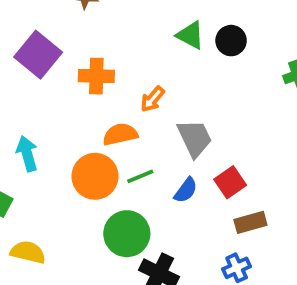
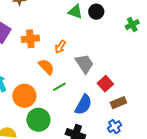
orange semicircle: (120, 134) -> (46, 67), turned 66
orange circle: (95, 176) -> (24, 96), moved
blue semicircle: (186, 190) -> (83, 105), moved, size x1.5
green circle: (127, 234) -> (38, 120), moved

